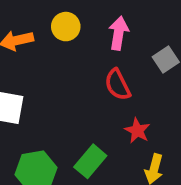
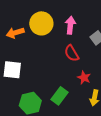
yellow circle: (66, 27) -> (41, 23), size x1.5

